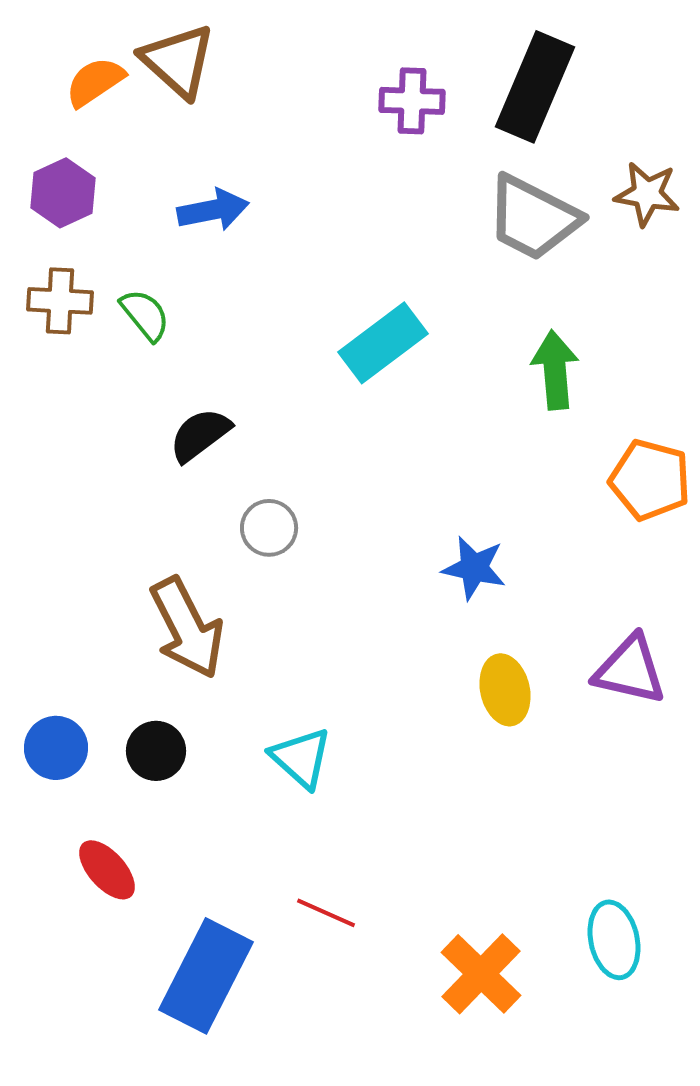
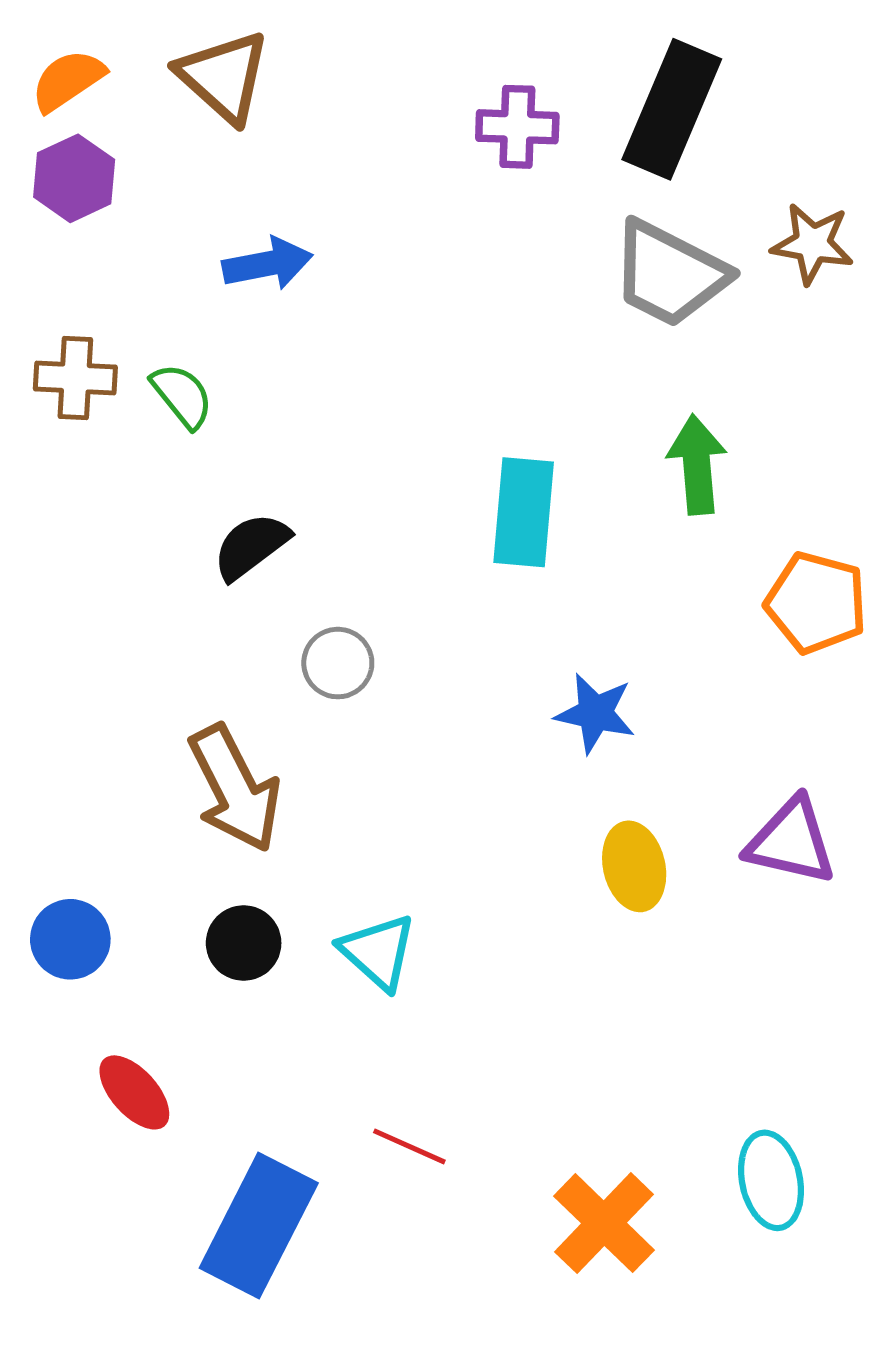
orange semicircle: (95, 82) -> (68, 80), moved
purple hexagon: (63, 193) -> (74, 178), moved
cyan rectangle: (383, 343) -> (524, 512), moved, turned -48
black circle: (156, 751) -> (244, 943), moved

